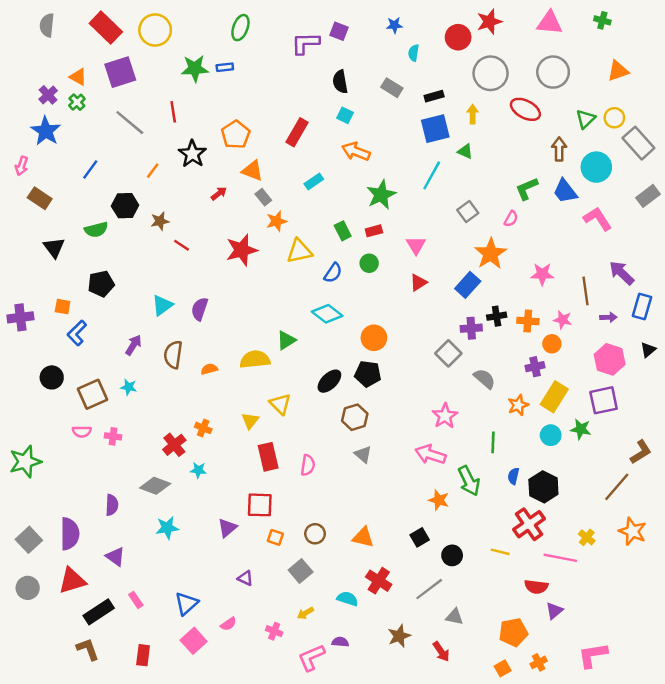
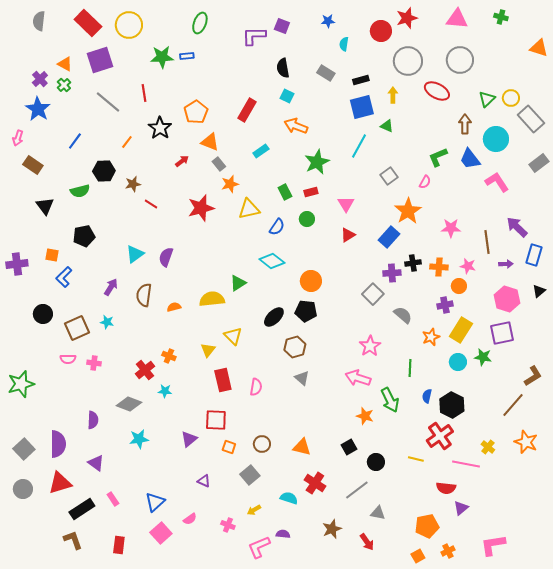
orange triangle: (618, 71) -> (539, 48), moved, turned 36

